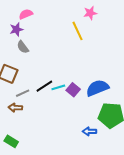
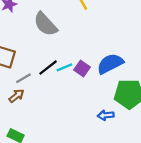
gray semicircle: (23, 47) -> (45, 24), moved, size x1.6
brown arrow: (15, 108) -> (17, 96), turned 144

